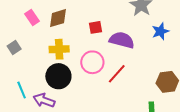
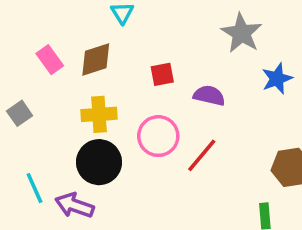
purple semicircle: (122, 40) -> (209, 96), size x0.7

